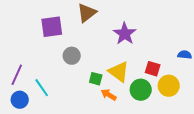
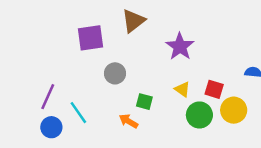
yellow triangle: (119, 72) -> (182, 89), moved, size x0.6
orange arrow: (109, 95) -> (128, 121), moved

